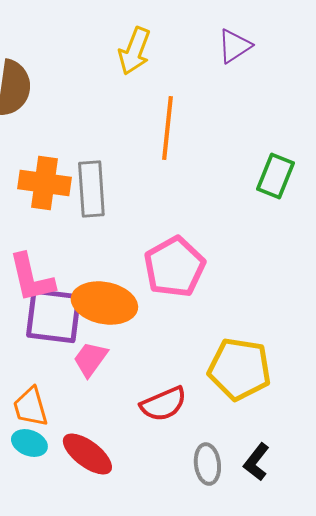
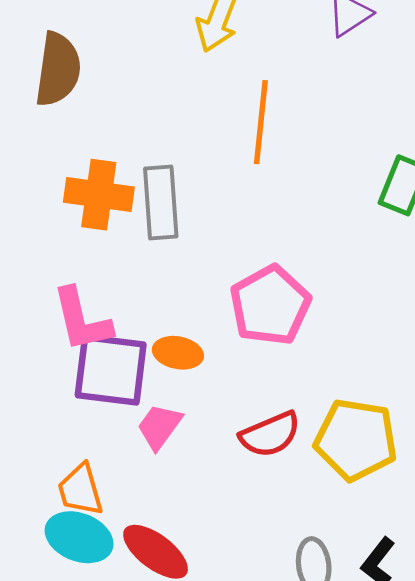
orange ellipse: (104, 303) -> (178, 353), size x0.6
red semicircle: (163, 404) -> (270, 434), moved
cyan ellipse: (29, 443) -> (79, 537), size x1.4

